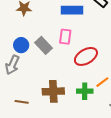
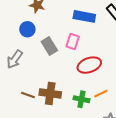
blue circle: (21, 45) -> (27, 29), moved
brown line: (22, 102) -> (28, 95), moved

